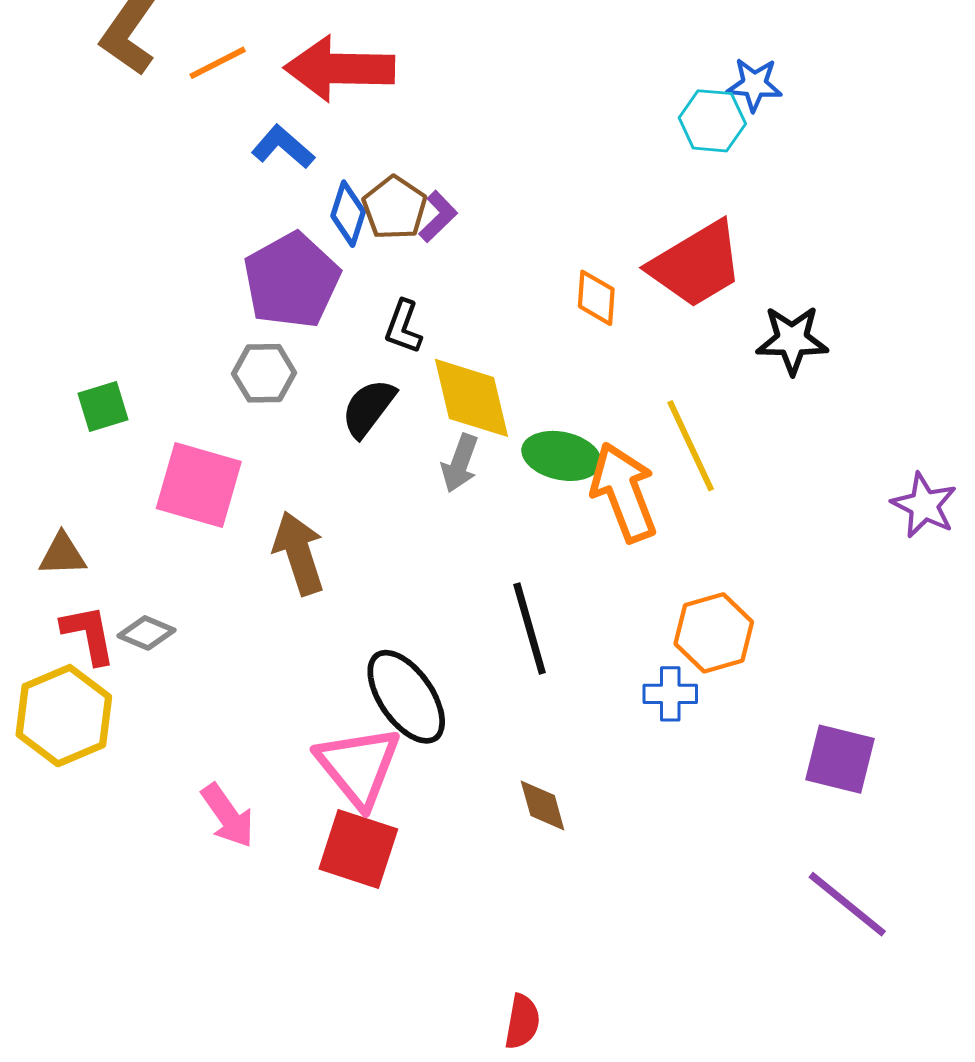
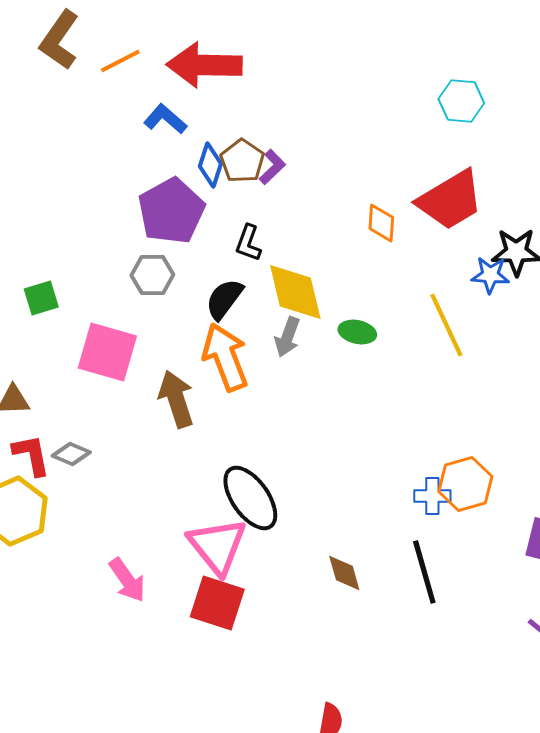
blue star: (754, 85) -> (490, 275), moved
green ellipse: (561, 456) -> (357, 332), size x0.7
orange arrow: (624, 492) -> (225, 357), moved
black line: (530, 629) -> (424, 572), moved
orange hexagon: (714, 633) -> (465, 484), moved

